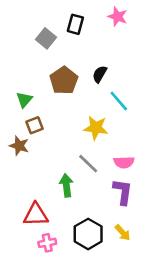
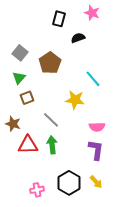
gray square: (46, 38) -> (20, 53), moved
black semicircle: (100, 74) -> (78, 38), moved, turned 40
brown star: (19, 146) -> (13, 124), moved
gray line: (88, 164) -> (51, 120), moved
red triangle: (36, 215) -> (28, 145), moved

